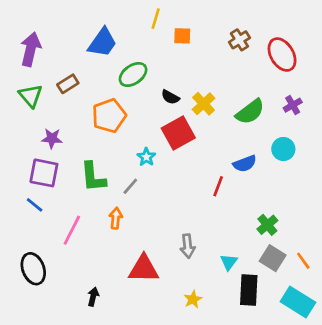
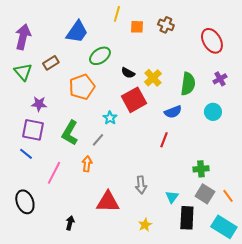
brown cross: (239, 40) -> (166, 25), moved, turned -35
green semicircle: (250, 112) -> (188, 84), turned -45
blue semicircle: (245, 164) -> (173, 112), moved
green L-shape: (93, 177) -> (70, 133), turned 35
green cross: (267, 225) -> (201, 169), turned 35

